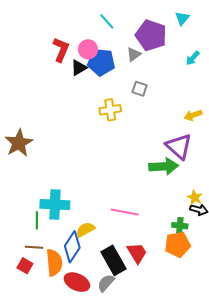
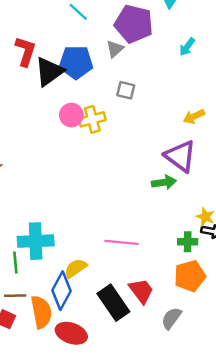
pink circle: (88, 49) -> (71, 115), moved
black triangle: (79, 68) -> (49, 72), size x1.5
green arrow: (164, 166) -> (164, 182), size x0.7
green cross: (180, 226) -> (188, 242), moved
gray semicircle: (106, 283) -> (171, 318), moved

